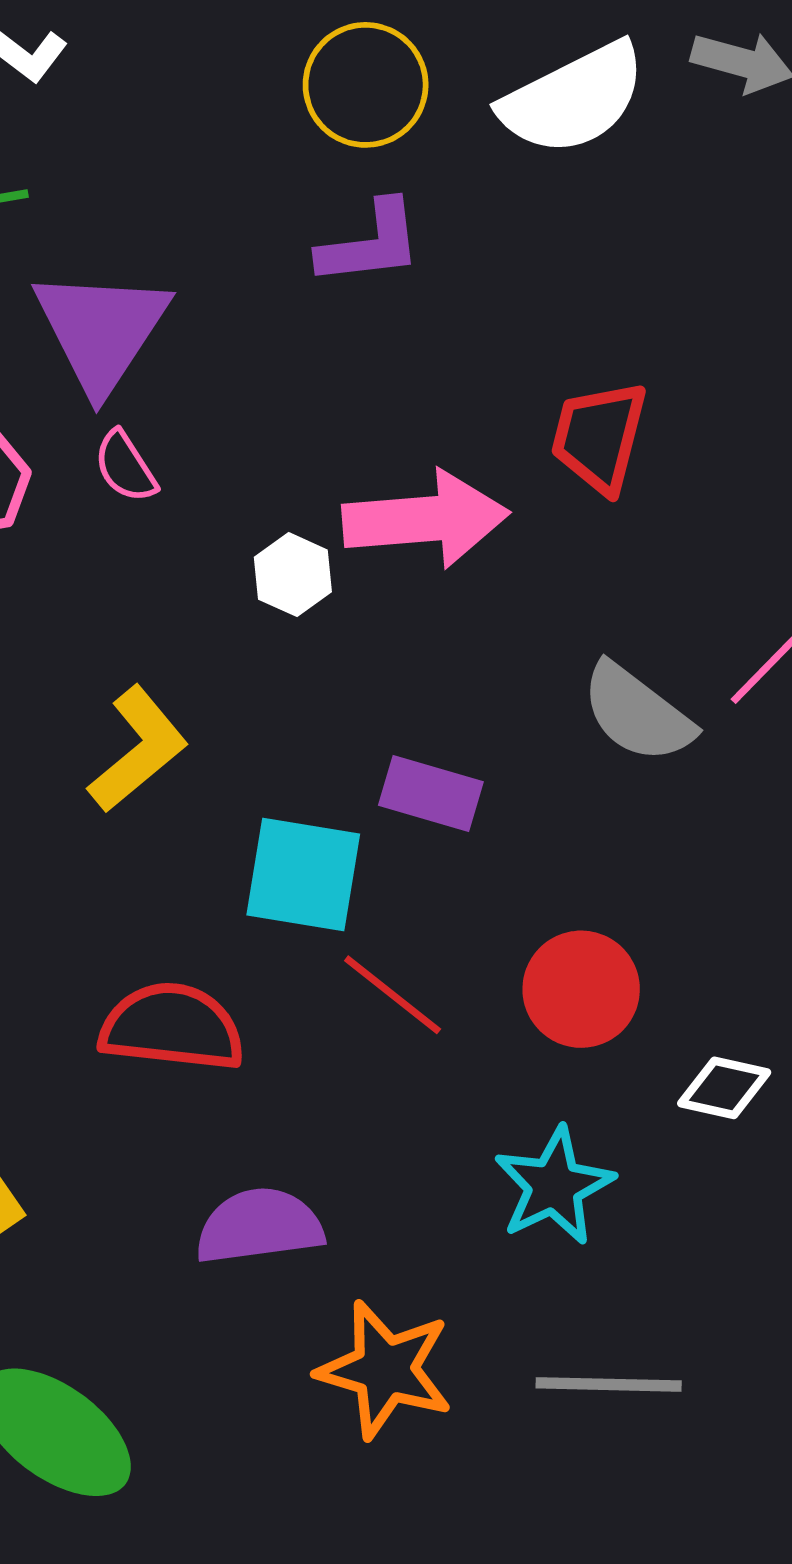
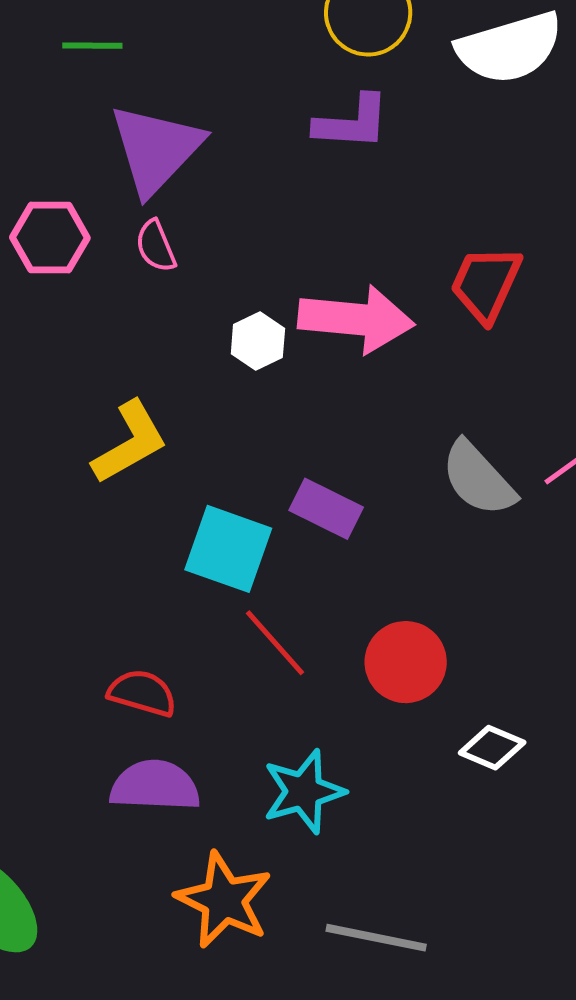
red semicircle: (172, 1027) -> (142, 693), moved, size x0.7
cyan star: (554, 1186) -> (304, 792), moved

